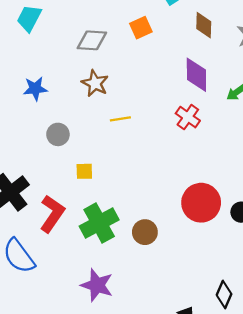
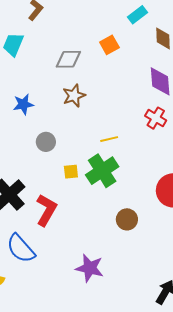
brown star: (95, 83) -> (74, 96), turned 30
yellow line: (120, 119) -> (109, 139), moved
green cross: (99, 223) -> (102, 171), moved

